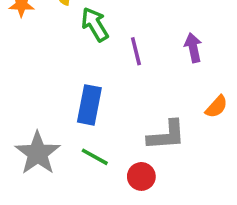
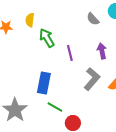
gray L-shape: (166, 135) -> (92, 79), moved, turned -45
green line: (95, 157) -> (55, 107), moved

